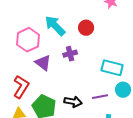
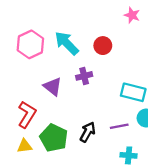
pink hexagon: (28, 40) -> (30, 44), moved
black arrow: (73, 102) -> (88, 132), turned -72

